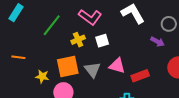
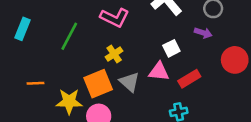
yellow cross: (78, 40) -> (114, 54), moved
white square: (102, 41) -> (171, 48), moved
yellow star: (42, 76) -> (69, 101), size x1.5

